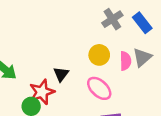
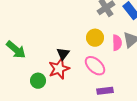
red star: (42, 92) -> (59, 69), moved

